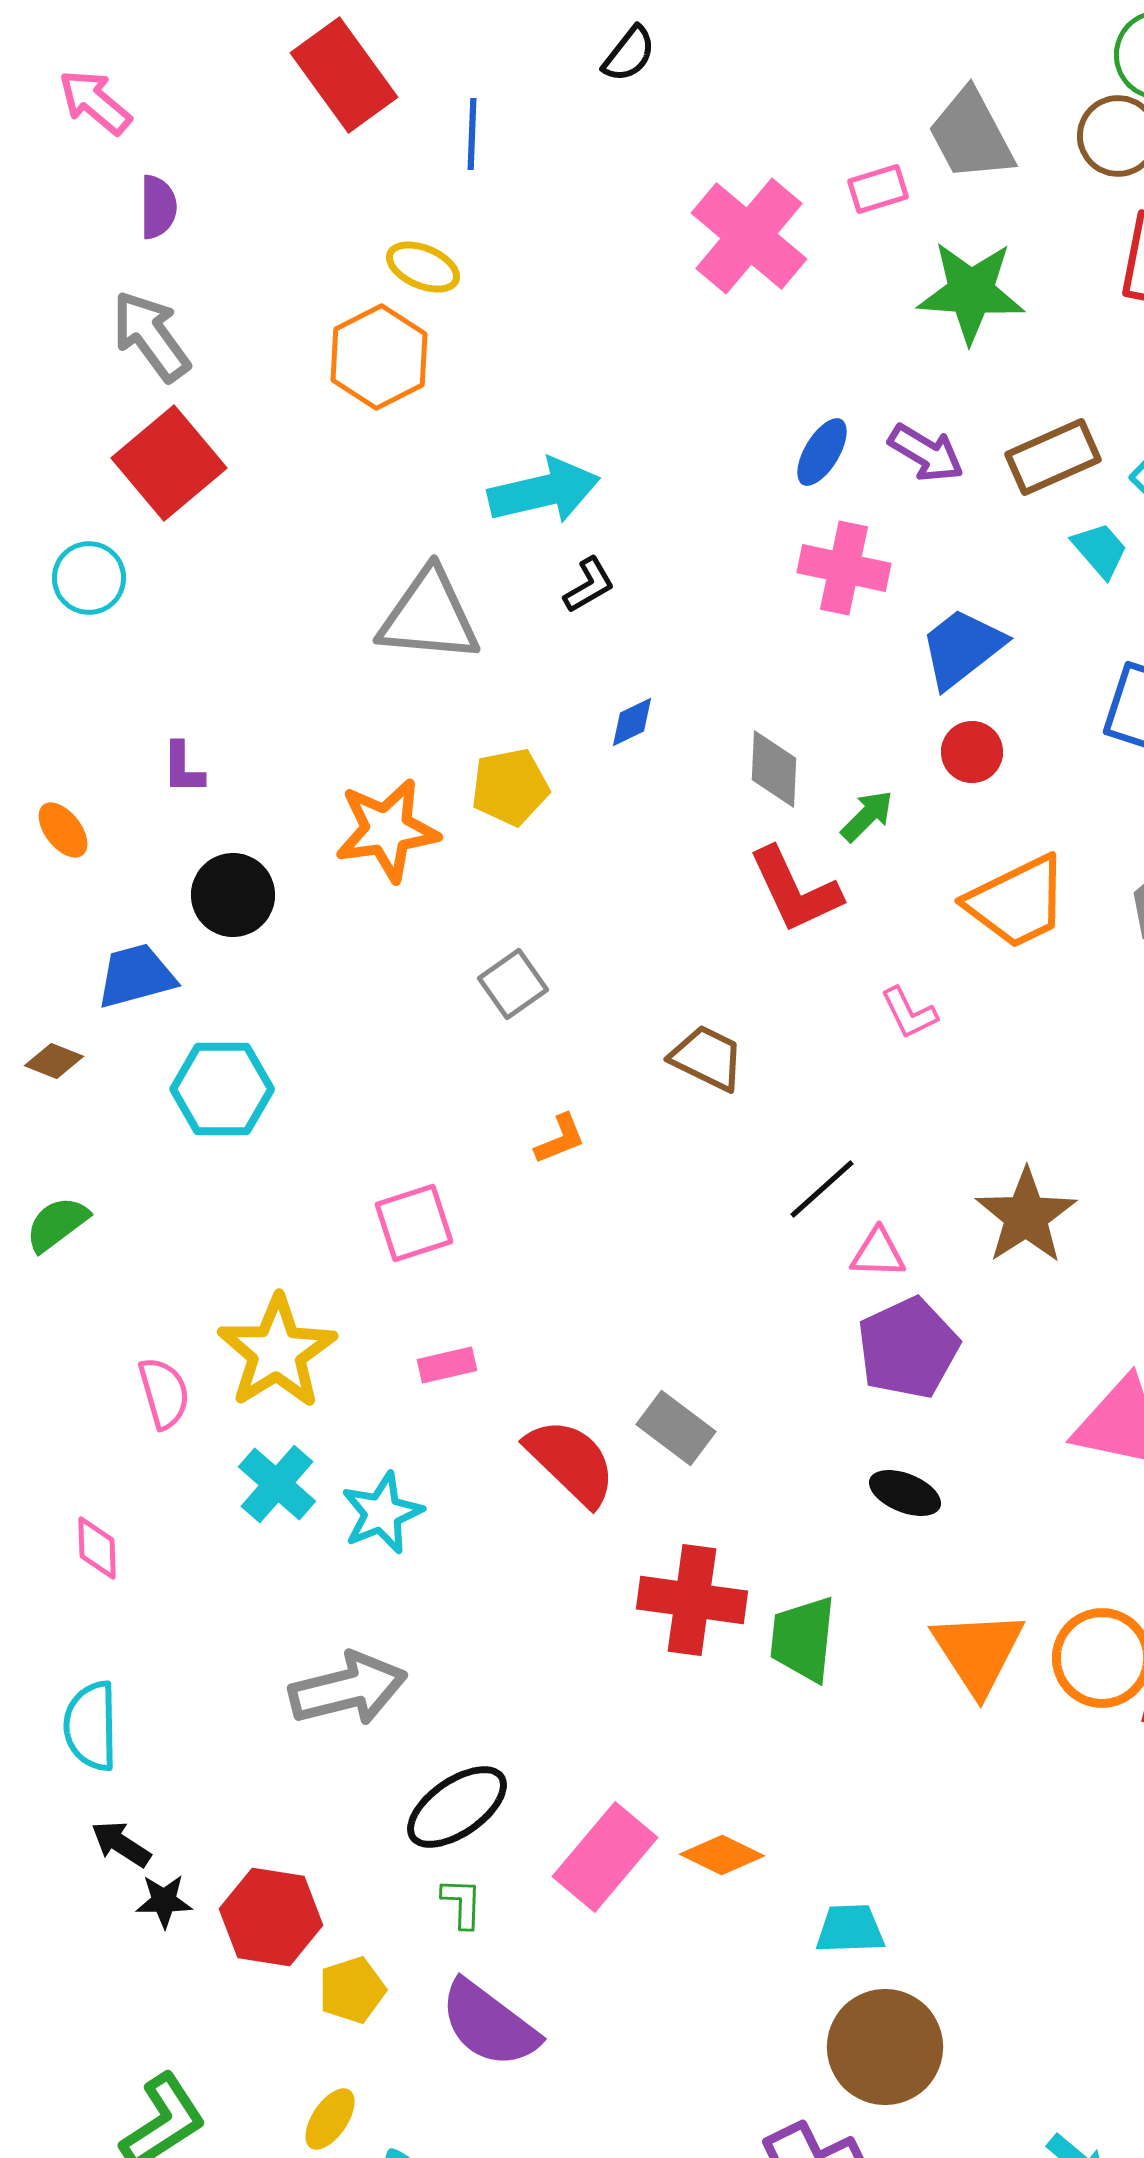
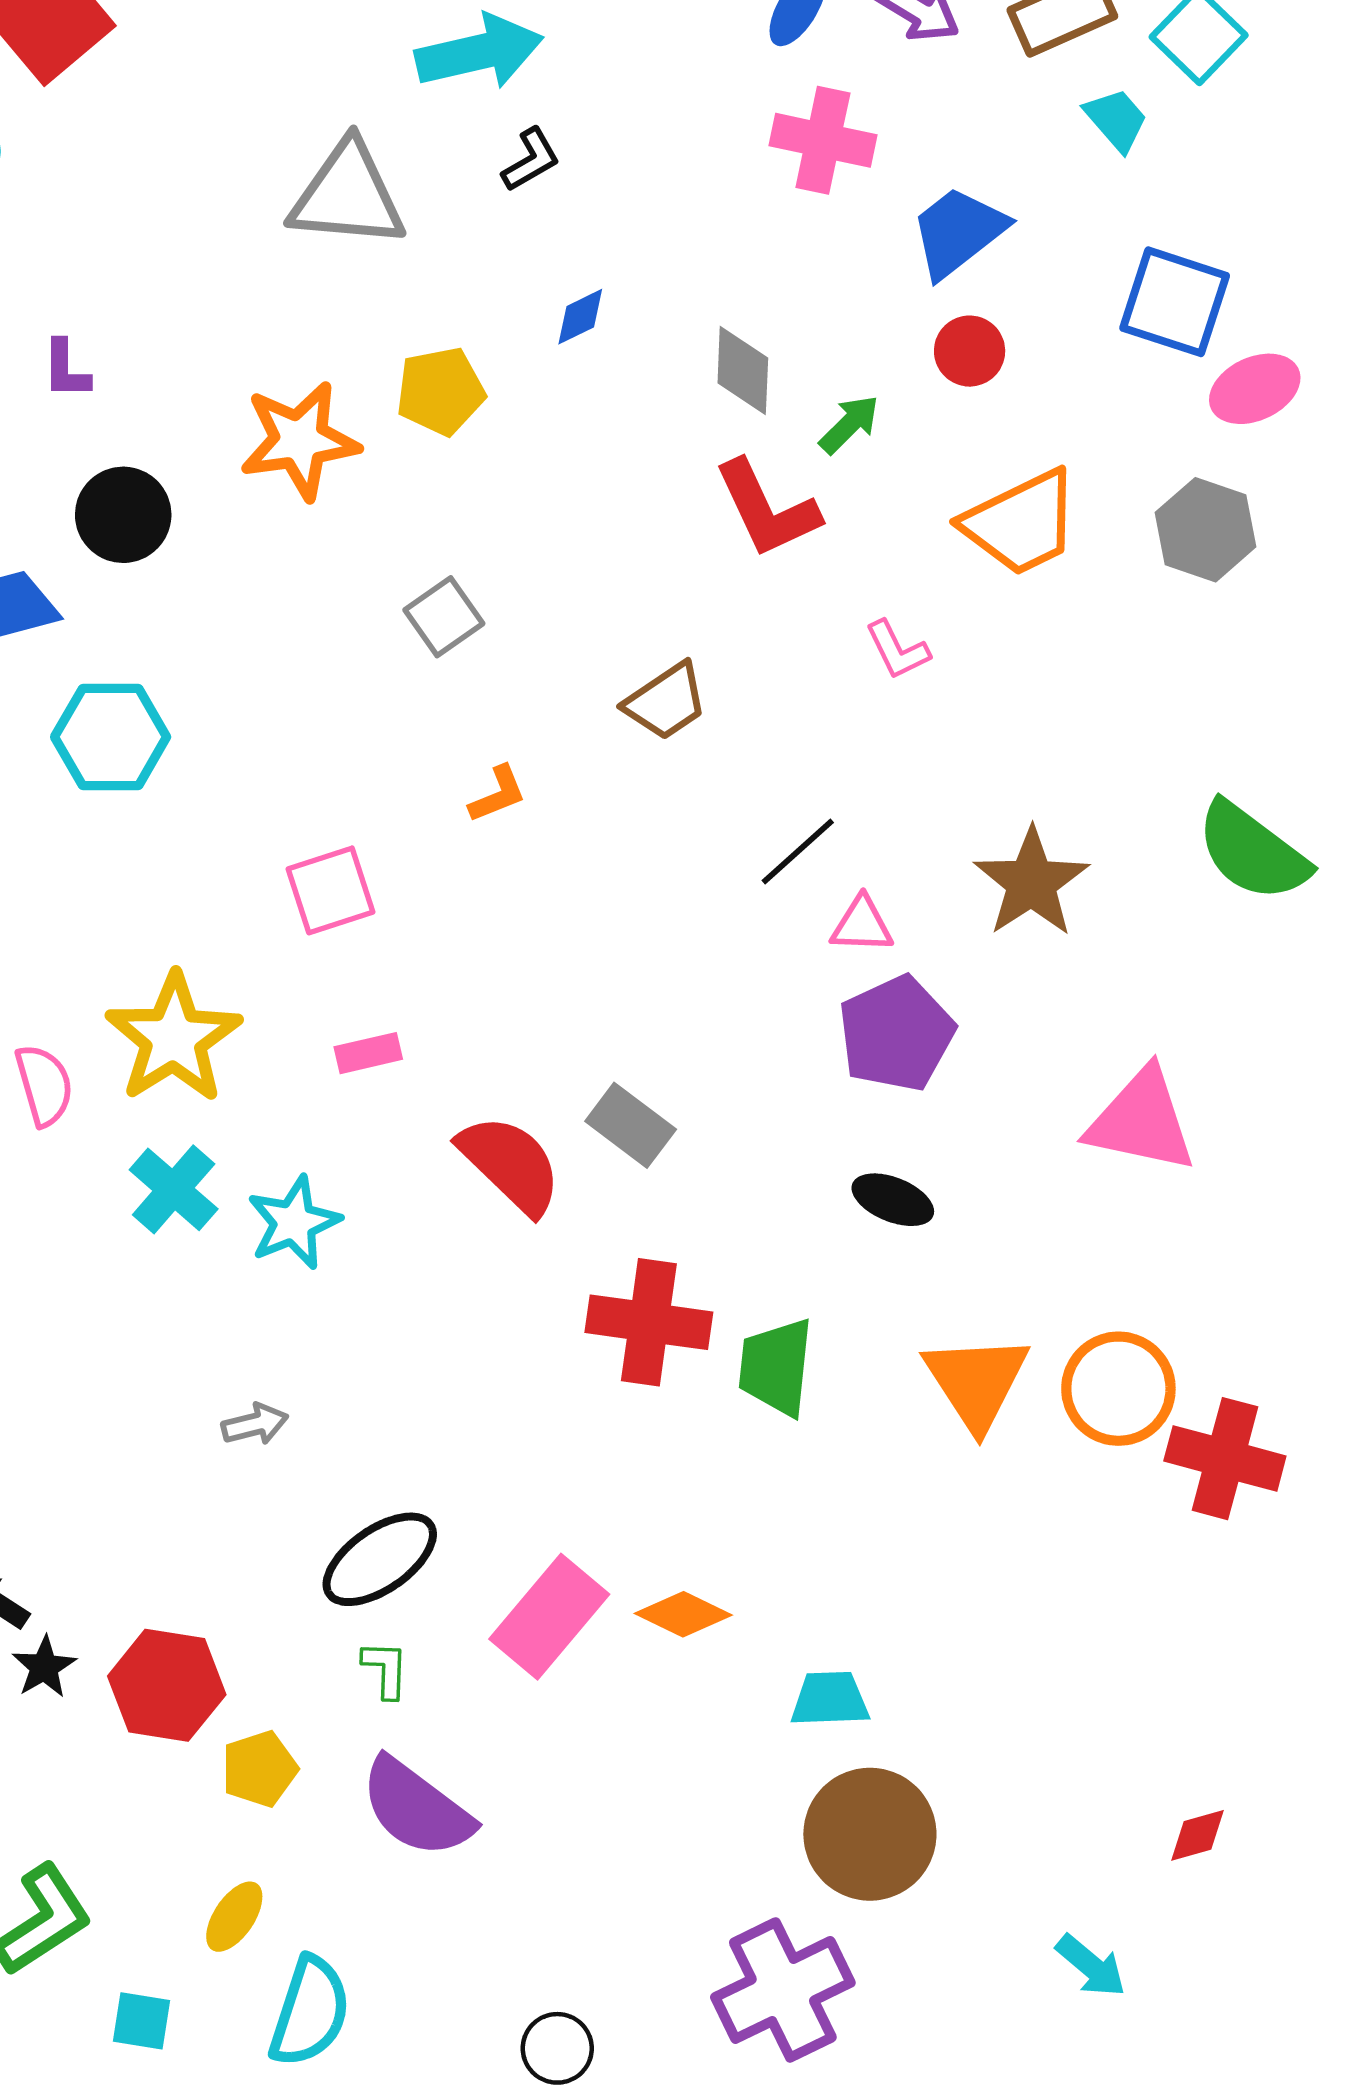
brown trapezoid: (707, 1058) -> (666, 701), turned 120
gray arrow: (348, 1689) -> (255, 1424), size x0.5
black star: (164, 1901) -> (44, 1667), turned -30

